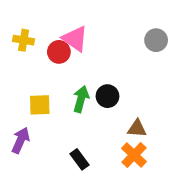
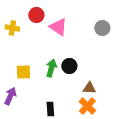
pink triangle: (75, 39) -> (58, 27), moved
red circle: (59, 52) -> (36, 15), moved
black rectangle: (80, 159) -> (50, 109), turned 32

